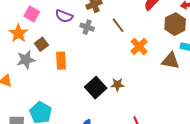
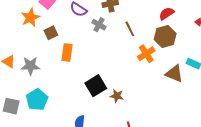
brown hexagon: (175, 24) -> (165, 37), moved
gray star: (26, 60) -> (30, 66), moved
brown star: (117, 85) -> (117, 96), moved

